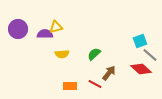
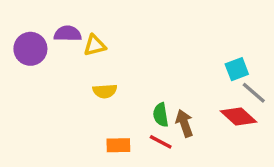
purple semicircle: (45, 34) -> (68, 34), moved
green semicircle: (94, 54) -> (161, 115), moved, turned -56
brown arrow: (109, 73) -> (184, 123), turned -56

